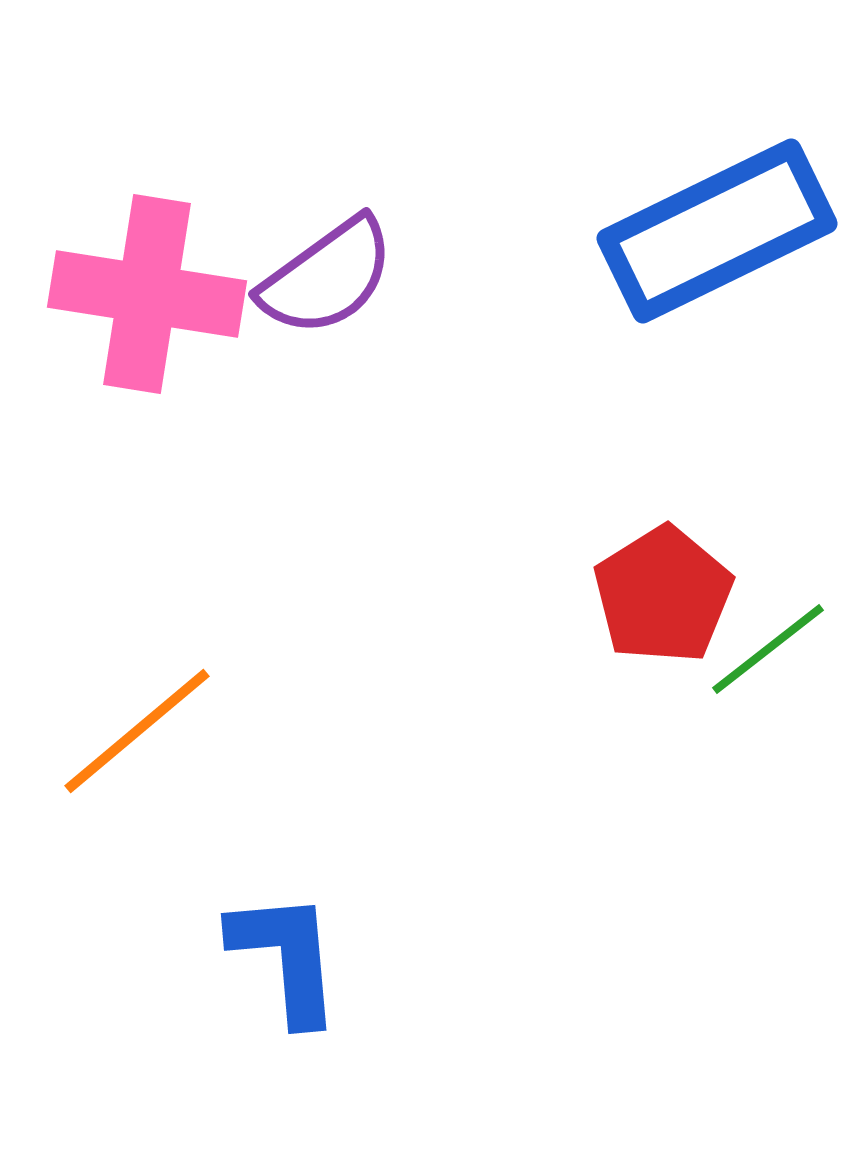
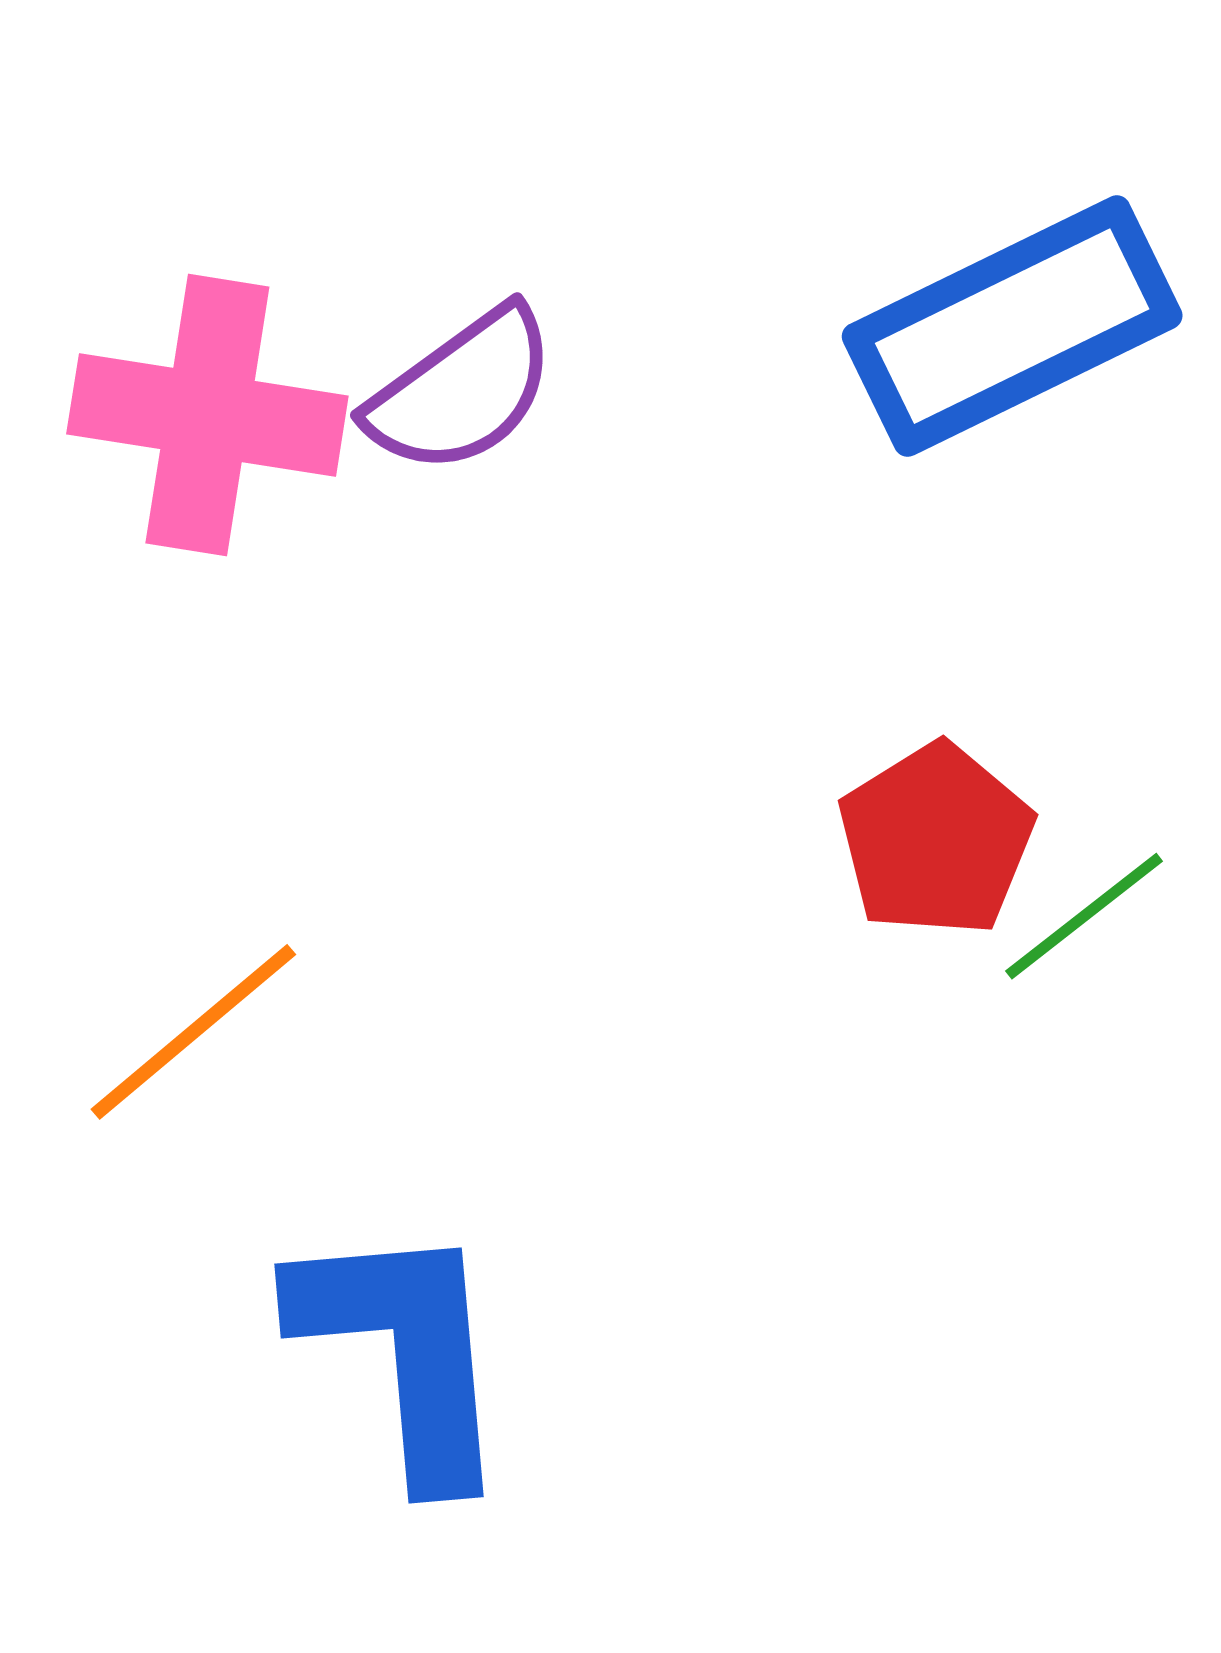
blue L-shape: (286, 957) -> (404, 1351), size x1.4

